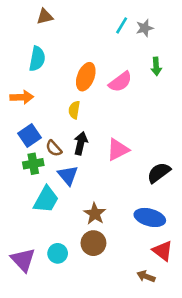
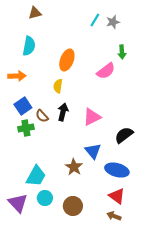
pink semicircle: (120, 82) -> (106, 71), moved
blue triangle: (68, 175) -> (93, 151), moved
cyan trapezoid: (46, 200) -> (36, 176), moved
brown circle: (93, 243) -> (73, 206), moved
red triangle: (163, 251) -> (117, 196), moved

